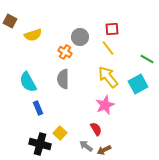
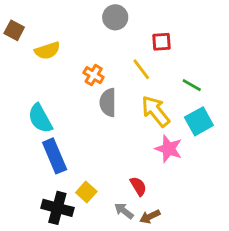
gray circle: (80, 37) -> (115, 17), moved
yellow line: (108, 48) -> (141, 69), moved
green line: (147, 59) -> (192, 85), moved
gray semicircle: (63, 79) -> (108, 103), moved
pink star: (105, 105) -> (169, 149), moved, turned -30
blue rectangle: (38, 108) -> (55, 156), size x1.6

